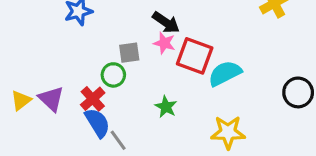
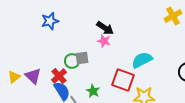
gray square: (129, 53) -> (82, 58), moved
red square: (195, 56) -> (123, 80), moved
green star: (166, 107) -> (93, 91), moved

